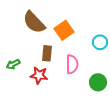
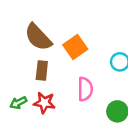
brown rectangle: (47, 53) -> (42, 71), moved
green arrow: (13, 64) -> (18, 103), moved

